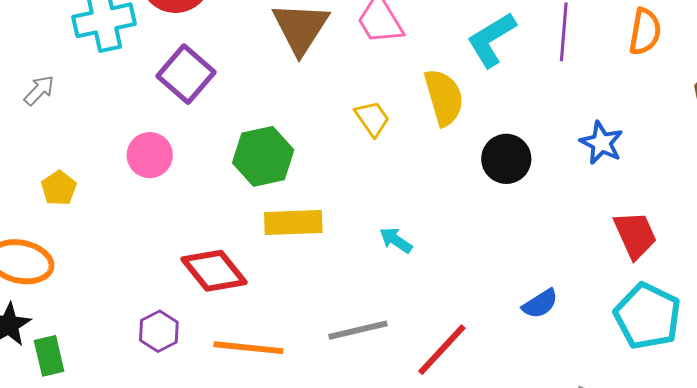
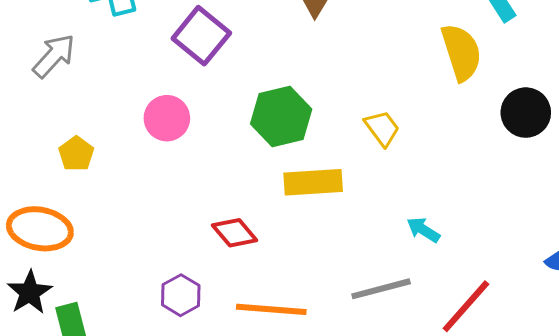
gray arrow: (39, 90) -> (54, 56), size x1.4
yellow trapezoid: (372, 118) -> (382, 128), moved
cyan arrow: (396, 240) -> (423, 230), moved
red diamond: (214, 271) -> (235, 233), size x0.7

